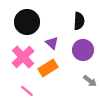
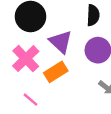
purple triangle: (52, 43) -> (61, 42), size x1.5

